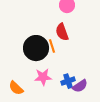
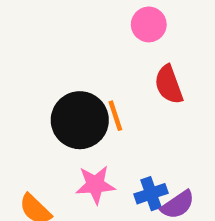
red semicircle: (62, 32) -> (169, 85), moved

